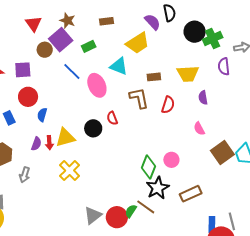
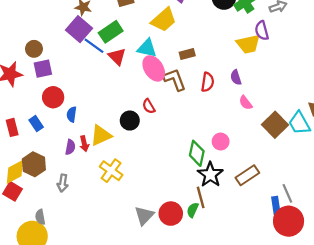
red triangle: (33, 24) -> (117, 57), moved
green rectangle: (89, 46) -> (111, 32), size x1.5
brown circle: (45, 50) -> (34, 49), moved
blue line: (72, 72) -> (94, 46), moved
yellow trapezoid: (188, 74) -> (248, 44), moved
pink ellipse: (97, 85) -> (154, 68), moved
purple semicircle: (203, 98) -> (236, 77), moved
brown line: (146, 207) -> (201, 197), turned 48
green semicircle: (131, 211) -> (193, 210), moved
gray line: (232, 221) -> (287, 193), moved

